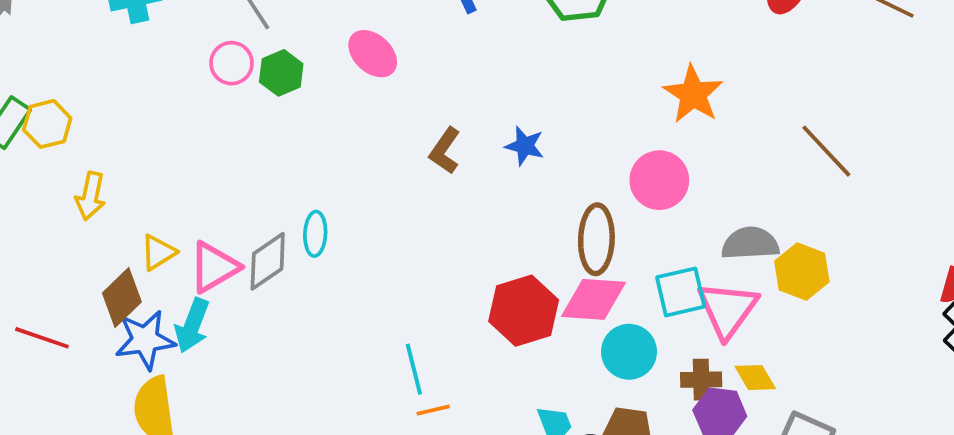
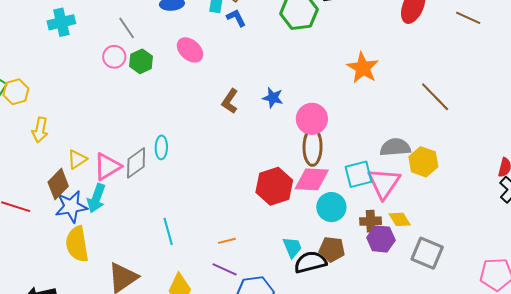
pink circle: (659, 180) -> (312, 119), moved
cyan line: (414, 369) -> (168, 231), moved

